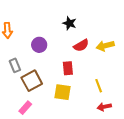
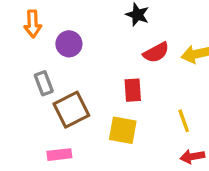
purple circle: (39, 45) -> (69, 44), moved
pink rectangle: (25, 108) -> (59, 155), turned 40

